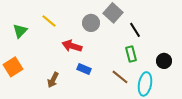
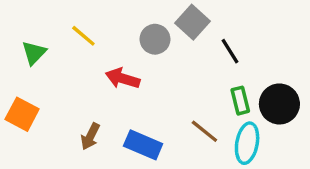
green rectangle: (131, 54) -> (240, 101), moved
black circle: (164, 61) -> (279, 104), size x1.5
orange square: (13, 67) -> (22, 114), turned -30
blue rectangle: (84, 69) -> (143, 145), moved, size x1.5

